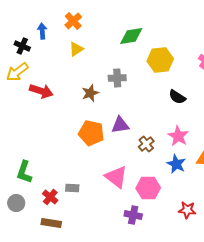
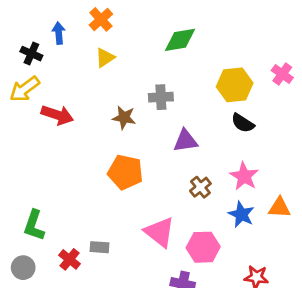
yellow hexagon: (160, 60) -> (235, 85), moved
brown star: (90, 93) -> (124, 118), turned 30
purple triangle: (120, 125) -> (185, 141), moved

